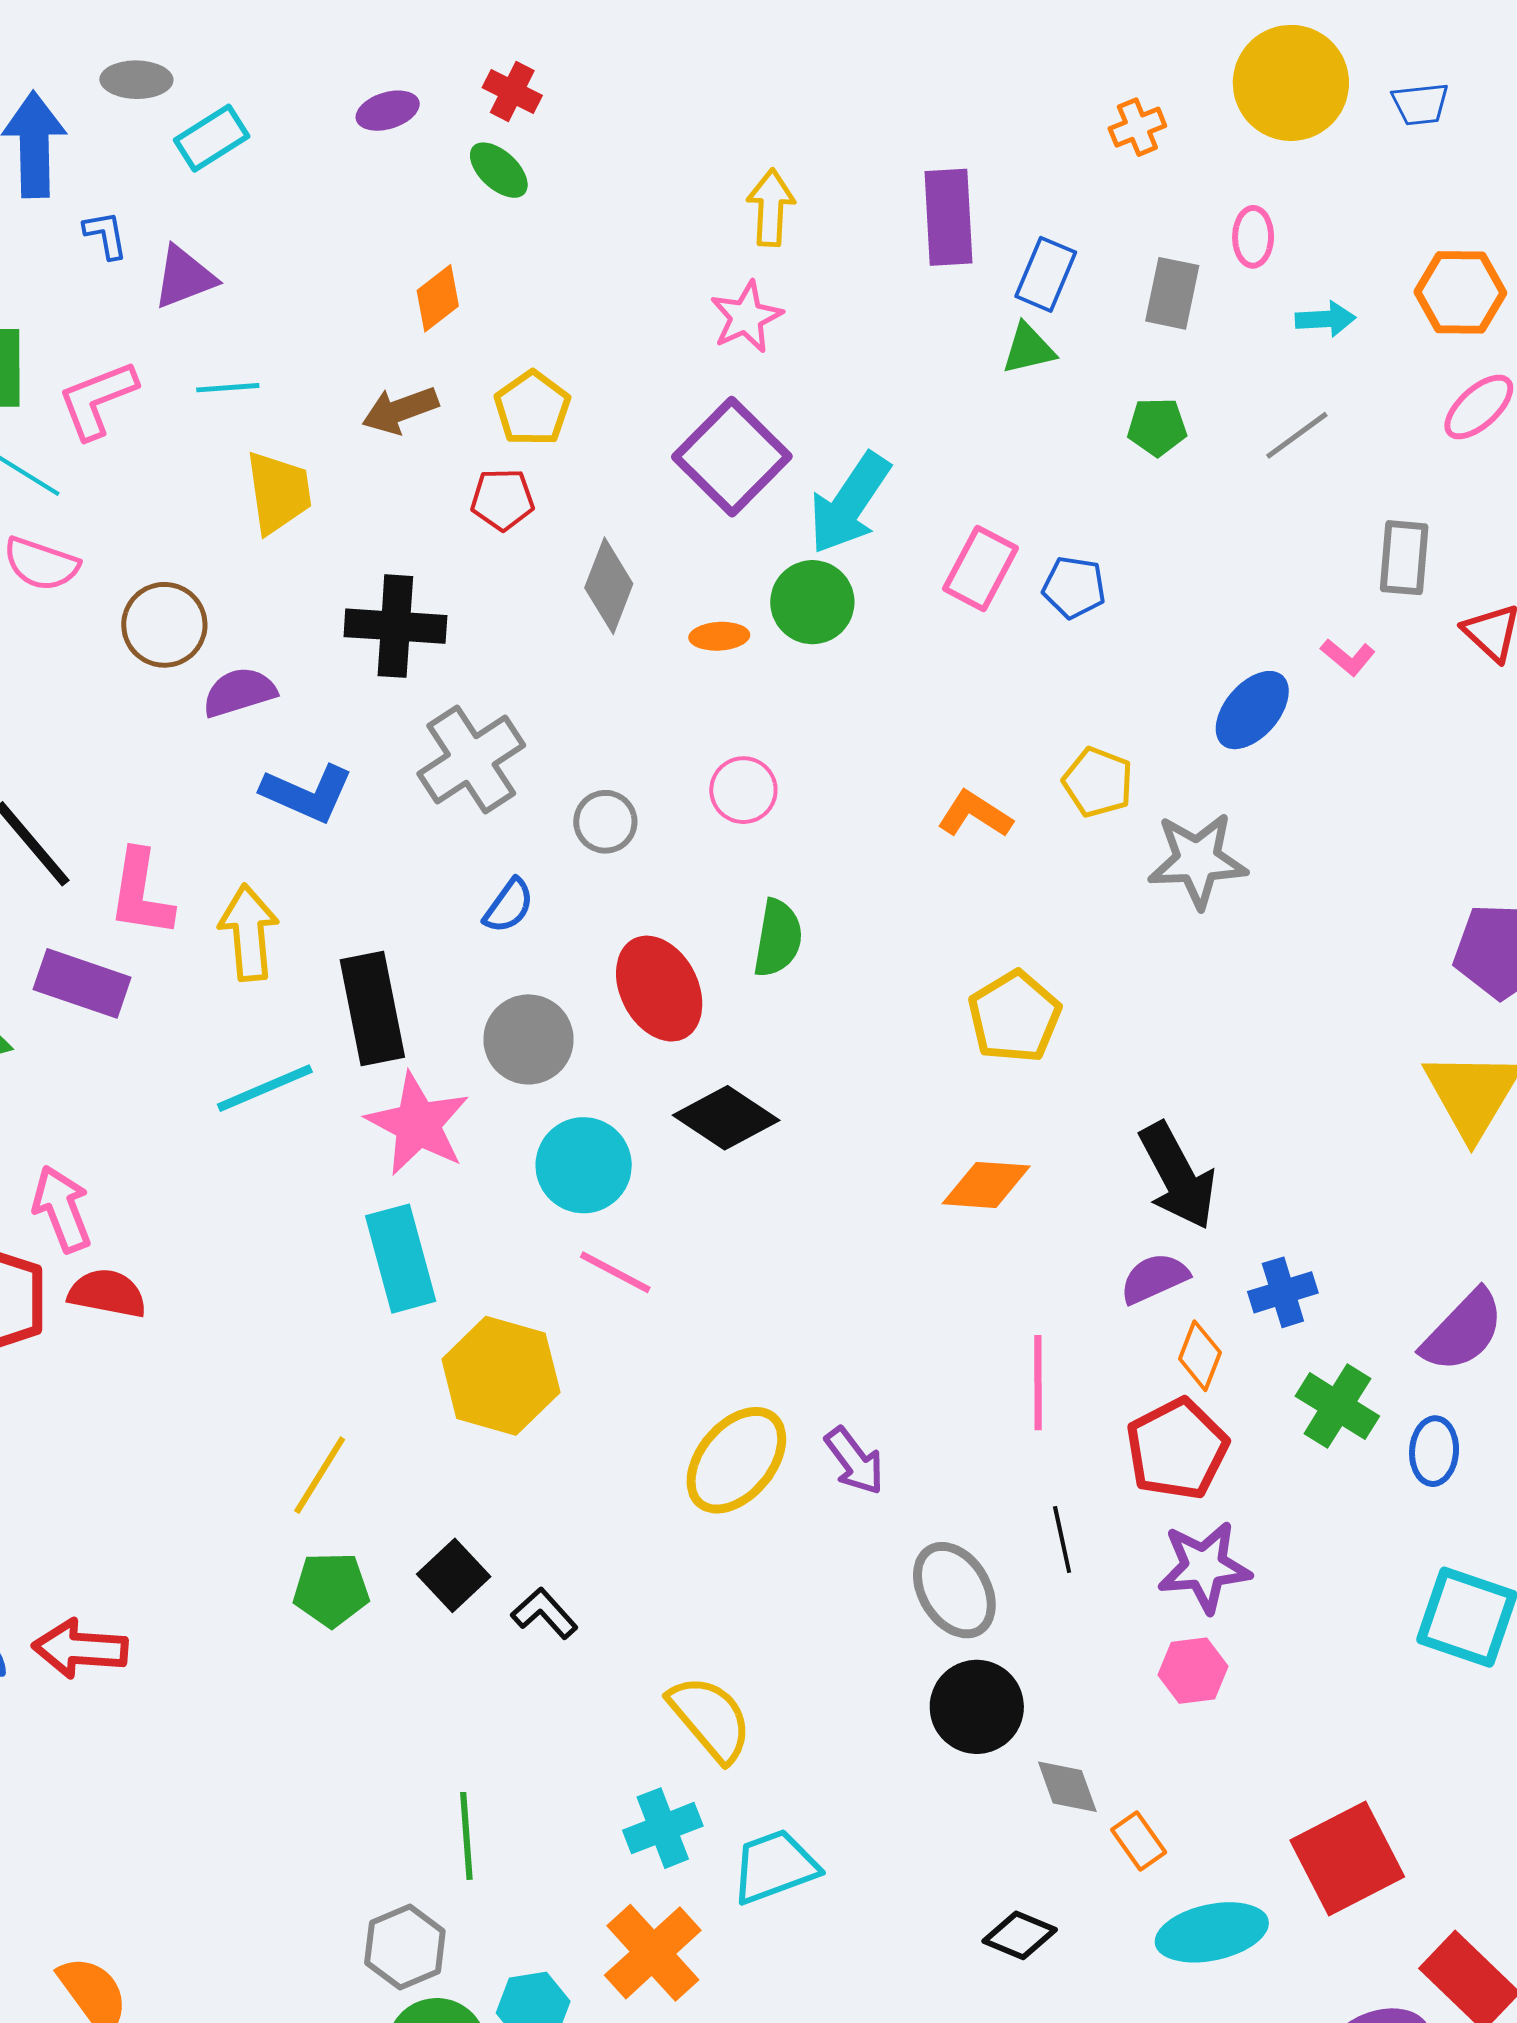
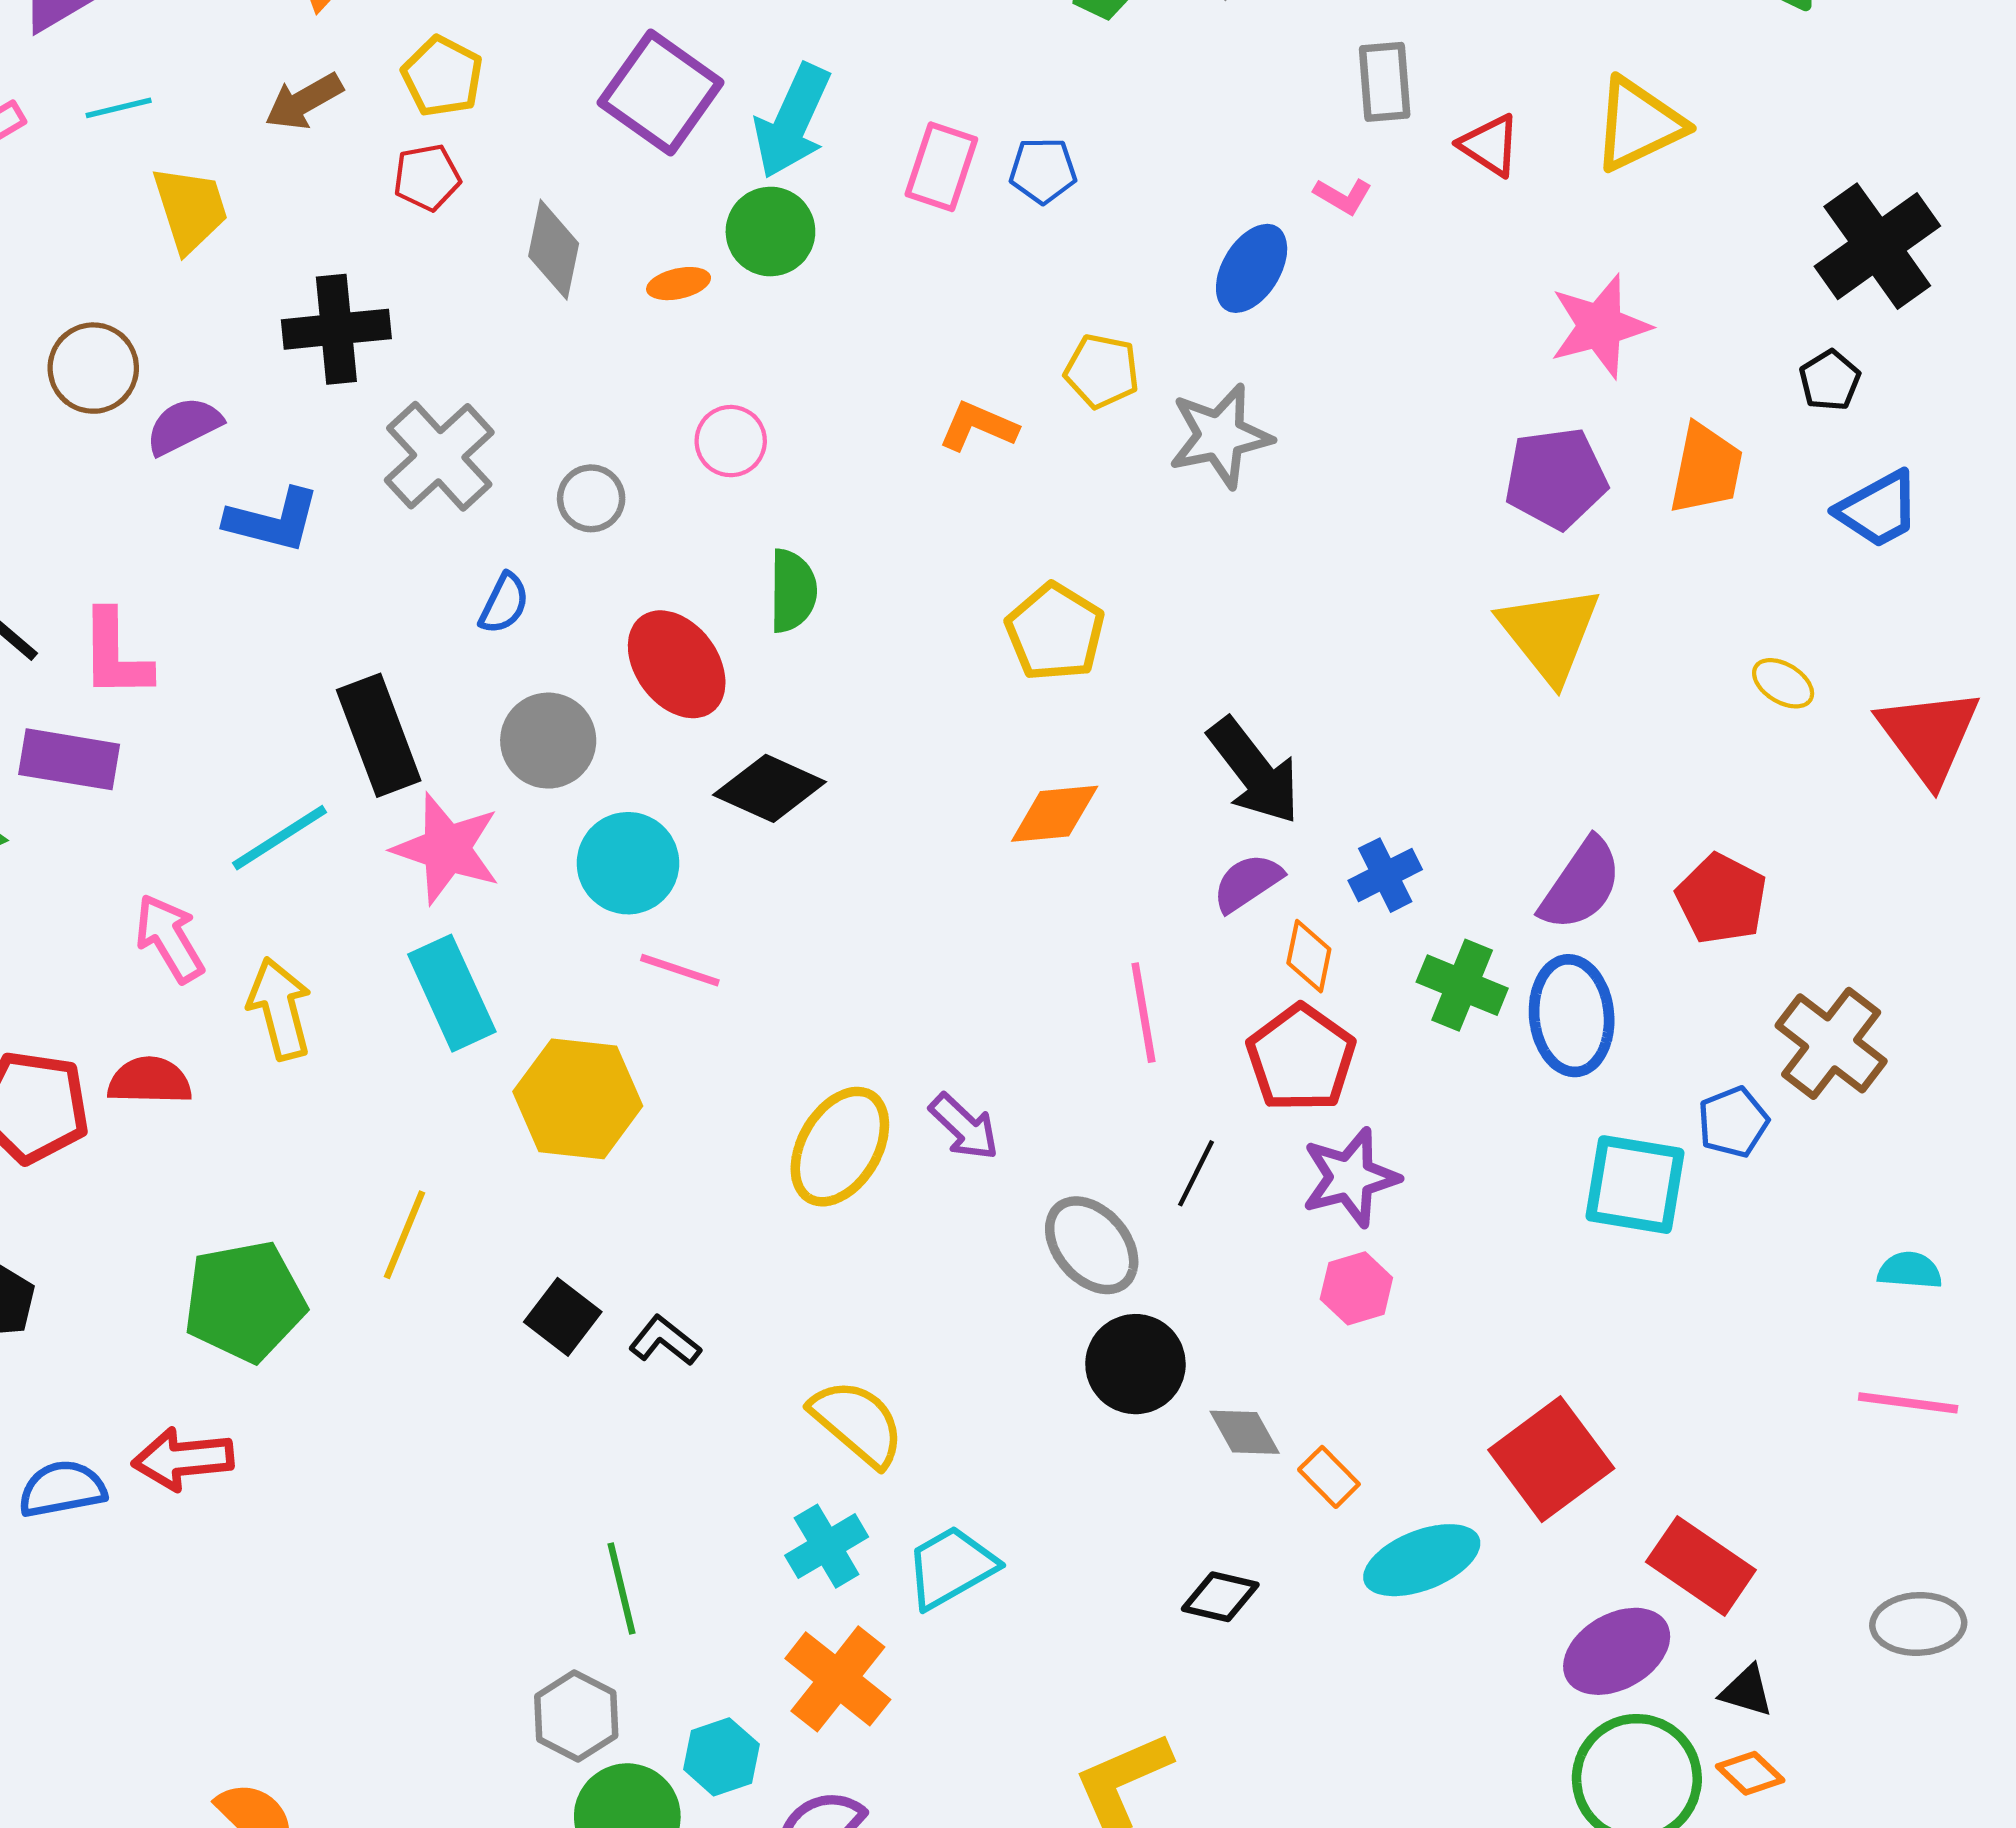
yellow arrow: (249, 933) -> (280, 1009), moved
pink arrow: (62, 1209) -> (169, 938), moved
blue ellipse: (1434, 1451) -> (1572, 1016), size x1.6
black line: (1062, 1539) -> (1196, 1173), turned 48
green pentagon: (331, 1590) -> (245, 1301), moved, size x1.5

